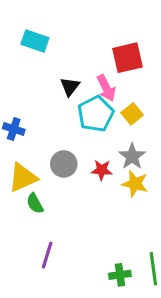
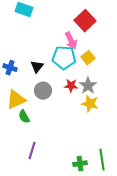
red square: (128, 58) -> (85, 21), turned -30
black triangle: (70, 87) -> (37, 67), moved
cyan pentagon: (96, 114) -> (64, 58), turned 30
red star: (102, 170) -> (71, 86), moved

